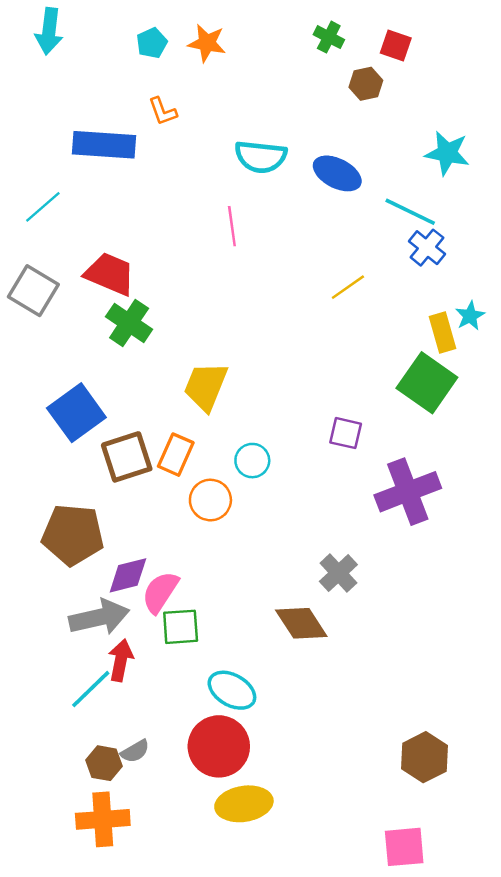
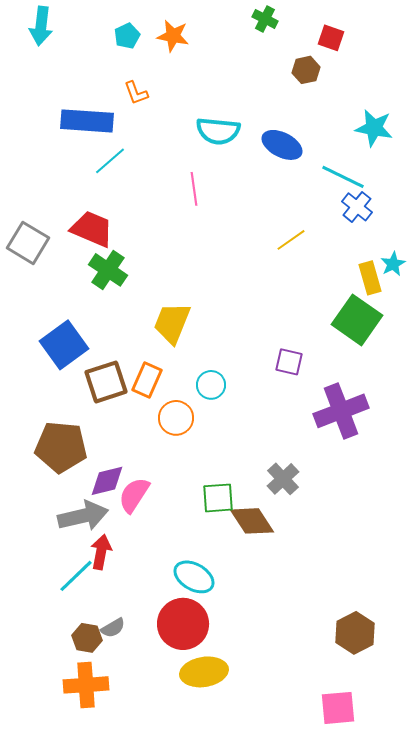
green cross: (329, 37) -> (265, 19), moved
cyan line: (43, 207) -> (110, 161), moved
green square: (181, 627) -> (218, 498), moved

